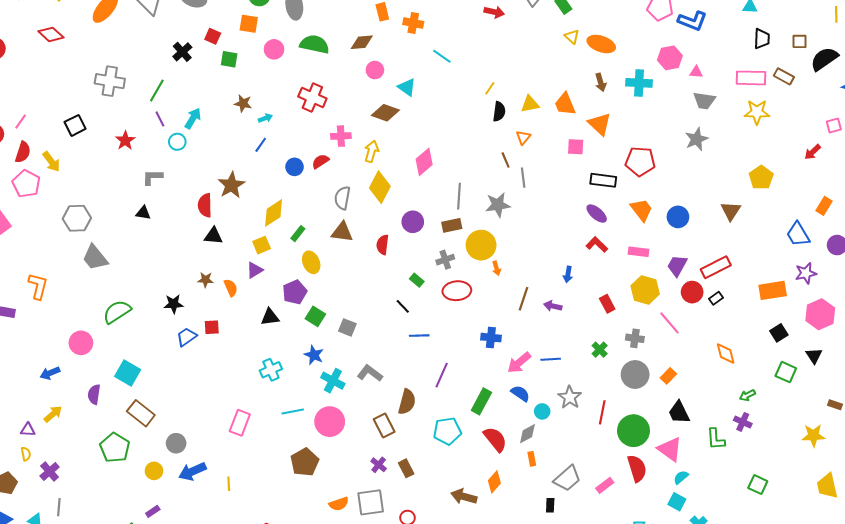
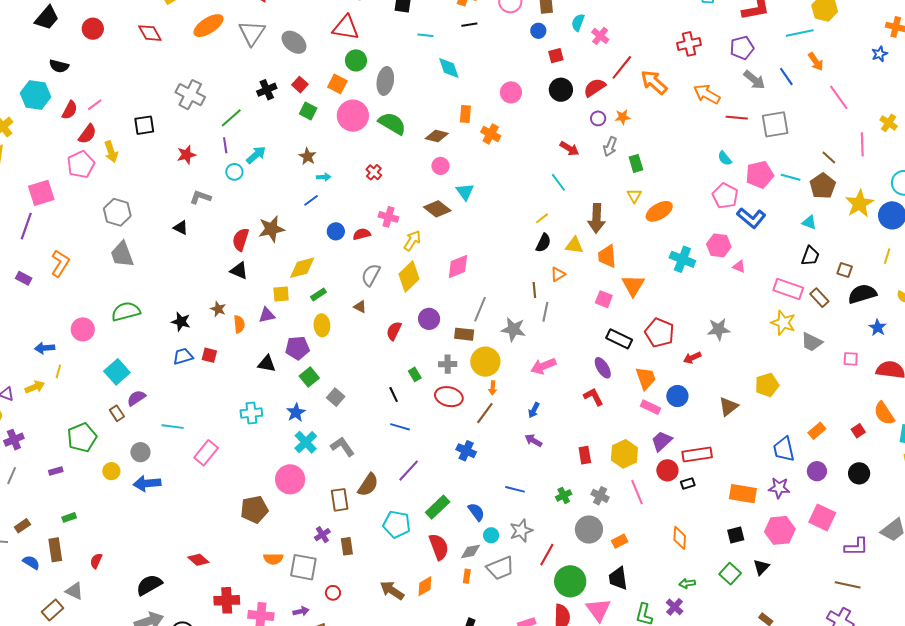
orange ellipse: (601, 44) -> (659, 211), turned -68
pink circle: (274, 49) -> (353, 116), size x1.6
cyan line: (442, 56) -> (558, 182), moved
brown arrow: (601, 82) -> (597, 218), moved, size x1.6
red cross: (312, 98) -> (374, 172), size x0.6
gray trapezoid: (704, 101) -> (812, 342), moved
red arrow: (813, 152) -> (692, 358), moved
brown triangle: (342, 232) -> (360, 307), size x0.6
pink rectangle: (638, 252) -> (650, 407), moved
blue arrow: (568, 274) -> (534, 410), moved
brown line: (524, 299) -> (485, 413), moved
pink arrow: (519, 363) -> (543, 366), moved
purple semicircle: (94, 394) -> (136, 398), moved, turned 30
cyan line: (293, 411) -> (173, 427), moved
brown rectangle: (141, 413) -> (117, 413), size x0.6
gray trapezoid: (567, 478) -> (500, 568), moved
yellow line: (229, 484) -> (58, 371), moved
purple rectangle: (153, 511) -> (56, 471), moved

